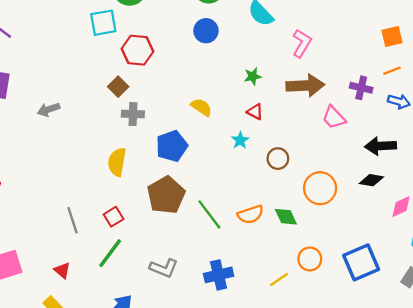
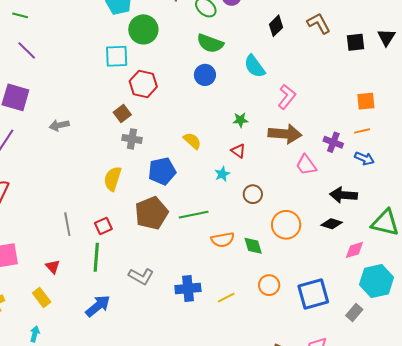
green line: (209, 214) -> (194, 215), moved, turned -72
green line: (110, 253) -> (96, 257), turned -40
yellow line: (279, 279) -> (226, 298), moved

